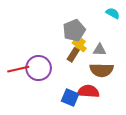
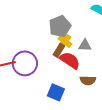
brown semicircle: (102, 70) -> (88, 80), moved, size x0.7
red semicircle: (88, 91) -> (70, 60), moved, turned 30

